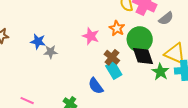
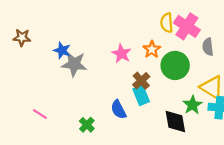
gray semicircle: (166, 18) -> (208, 47), turned 112
gray star: (51, 52) -> (74, 64), size x1.6
black diamond: (143, 56) -> (175, 122), moved

